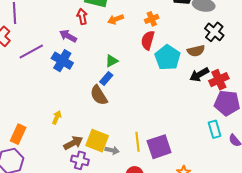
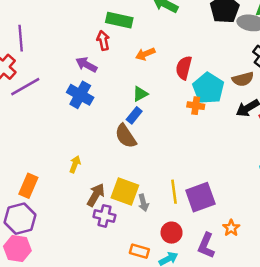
orange arrow: (116, 19) -> (145, 54), moved
orange cross: (152, 19) -> (196, 106), moved, turned 32
purple line: (31, 52) -> (25, 87), moved
brown arrow: (73, 143) -> (96, 195), turned -30
gray arrow: (112, 150) -> (143, 203), turned 64

